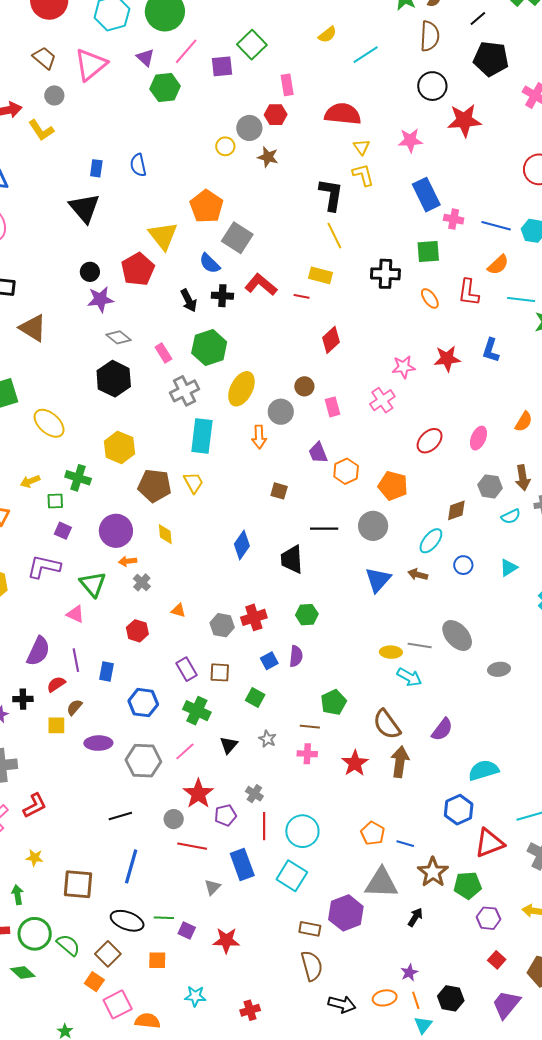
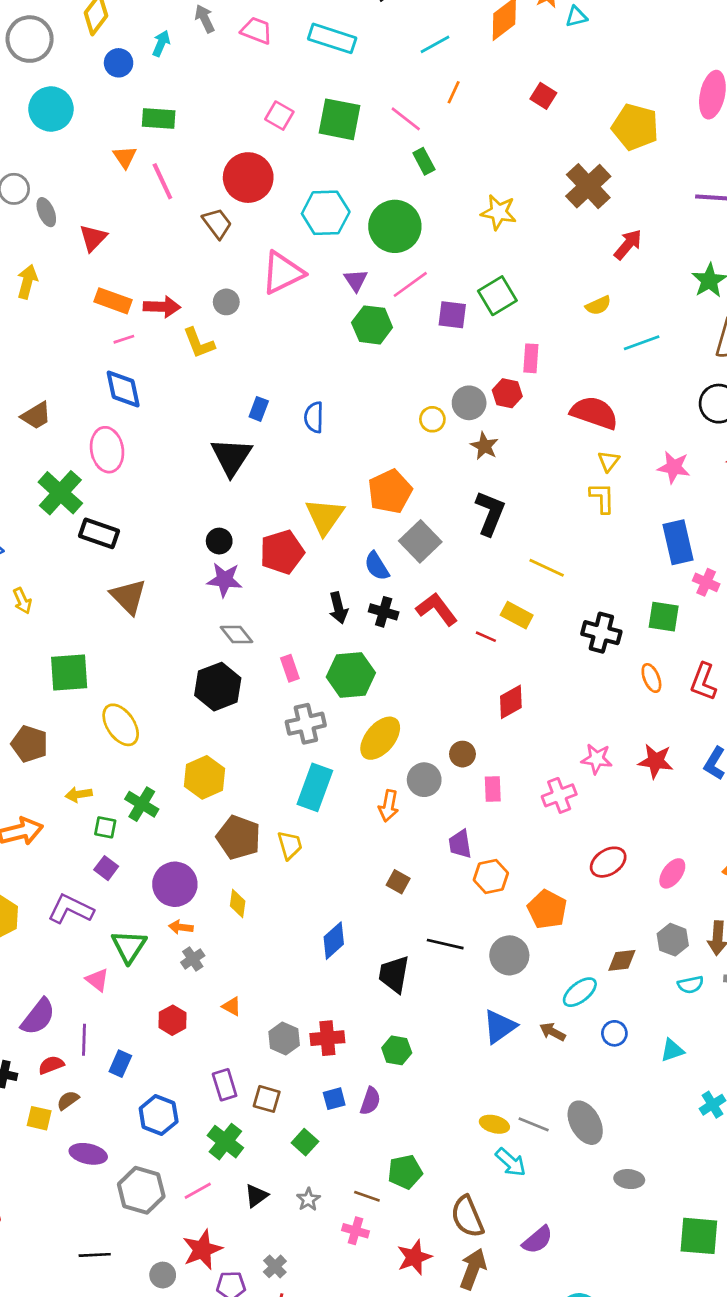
brown trapezoid: (44, 58) -> (217, 223), moved
black L-shape: (331, 195) -> (490, 513), moved
yellow line: (334, 236) -> (547, 568), turned -52

